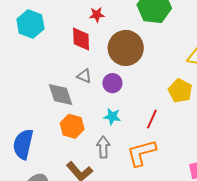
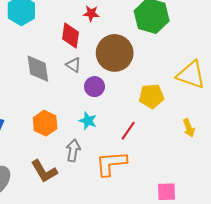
gray triangle: (84, 76) -> (73, 65), moved
yellow pentagon: (180, 91) -> (151, 96), moved, turned 30
gray diamond: (61, 94) -> (38, 69), moved

